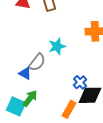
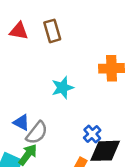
gray semicircle: (37, 62) -> (37, 133), moved

